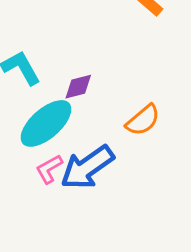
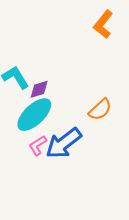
purple diamond: (78, 87) -> (39, 89), moved

